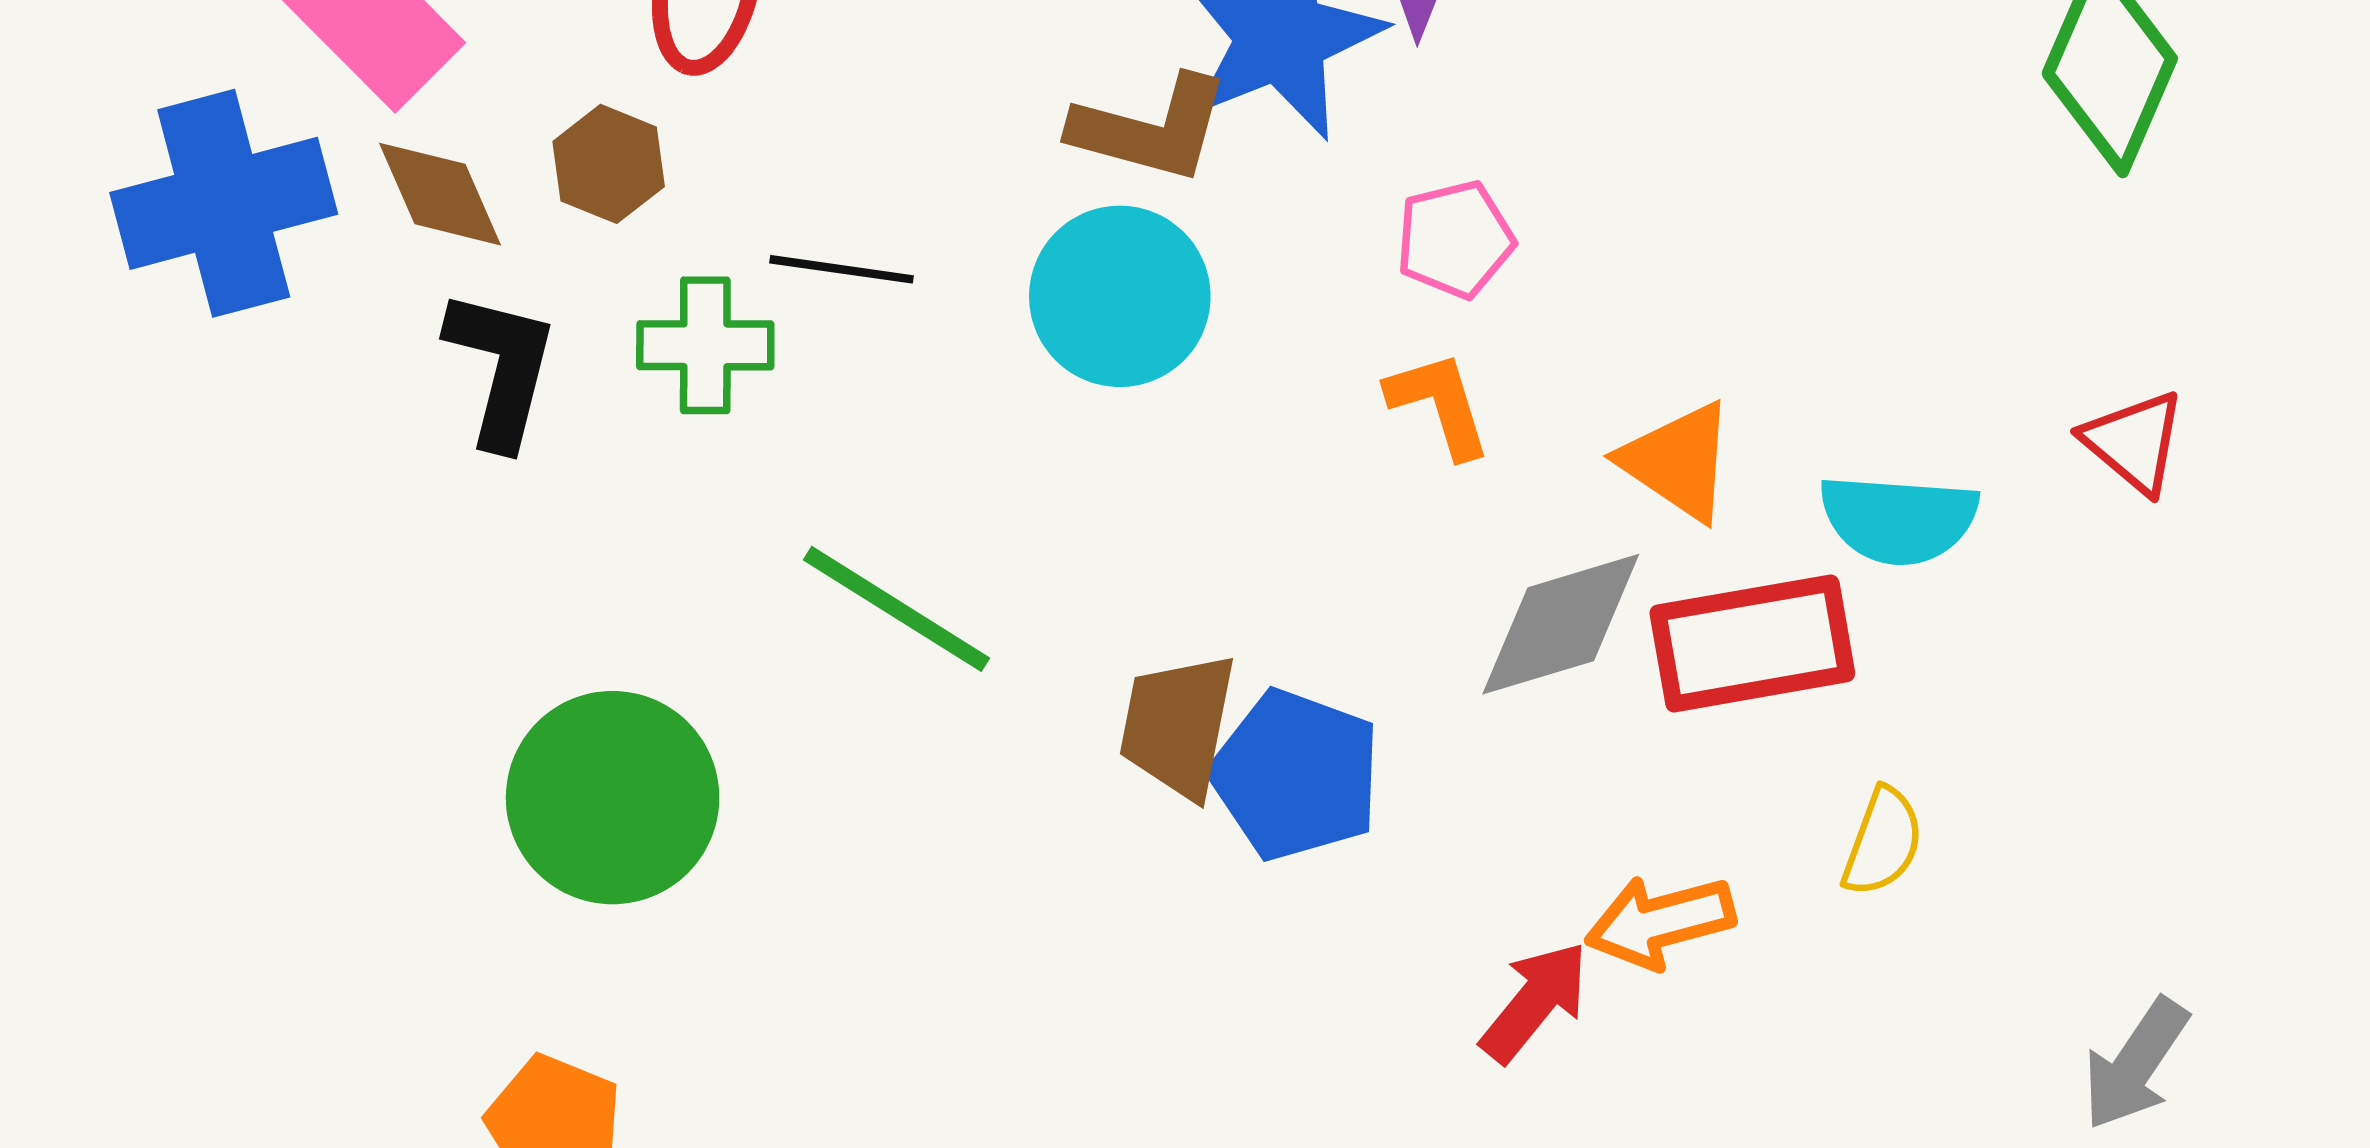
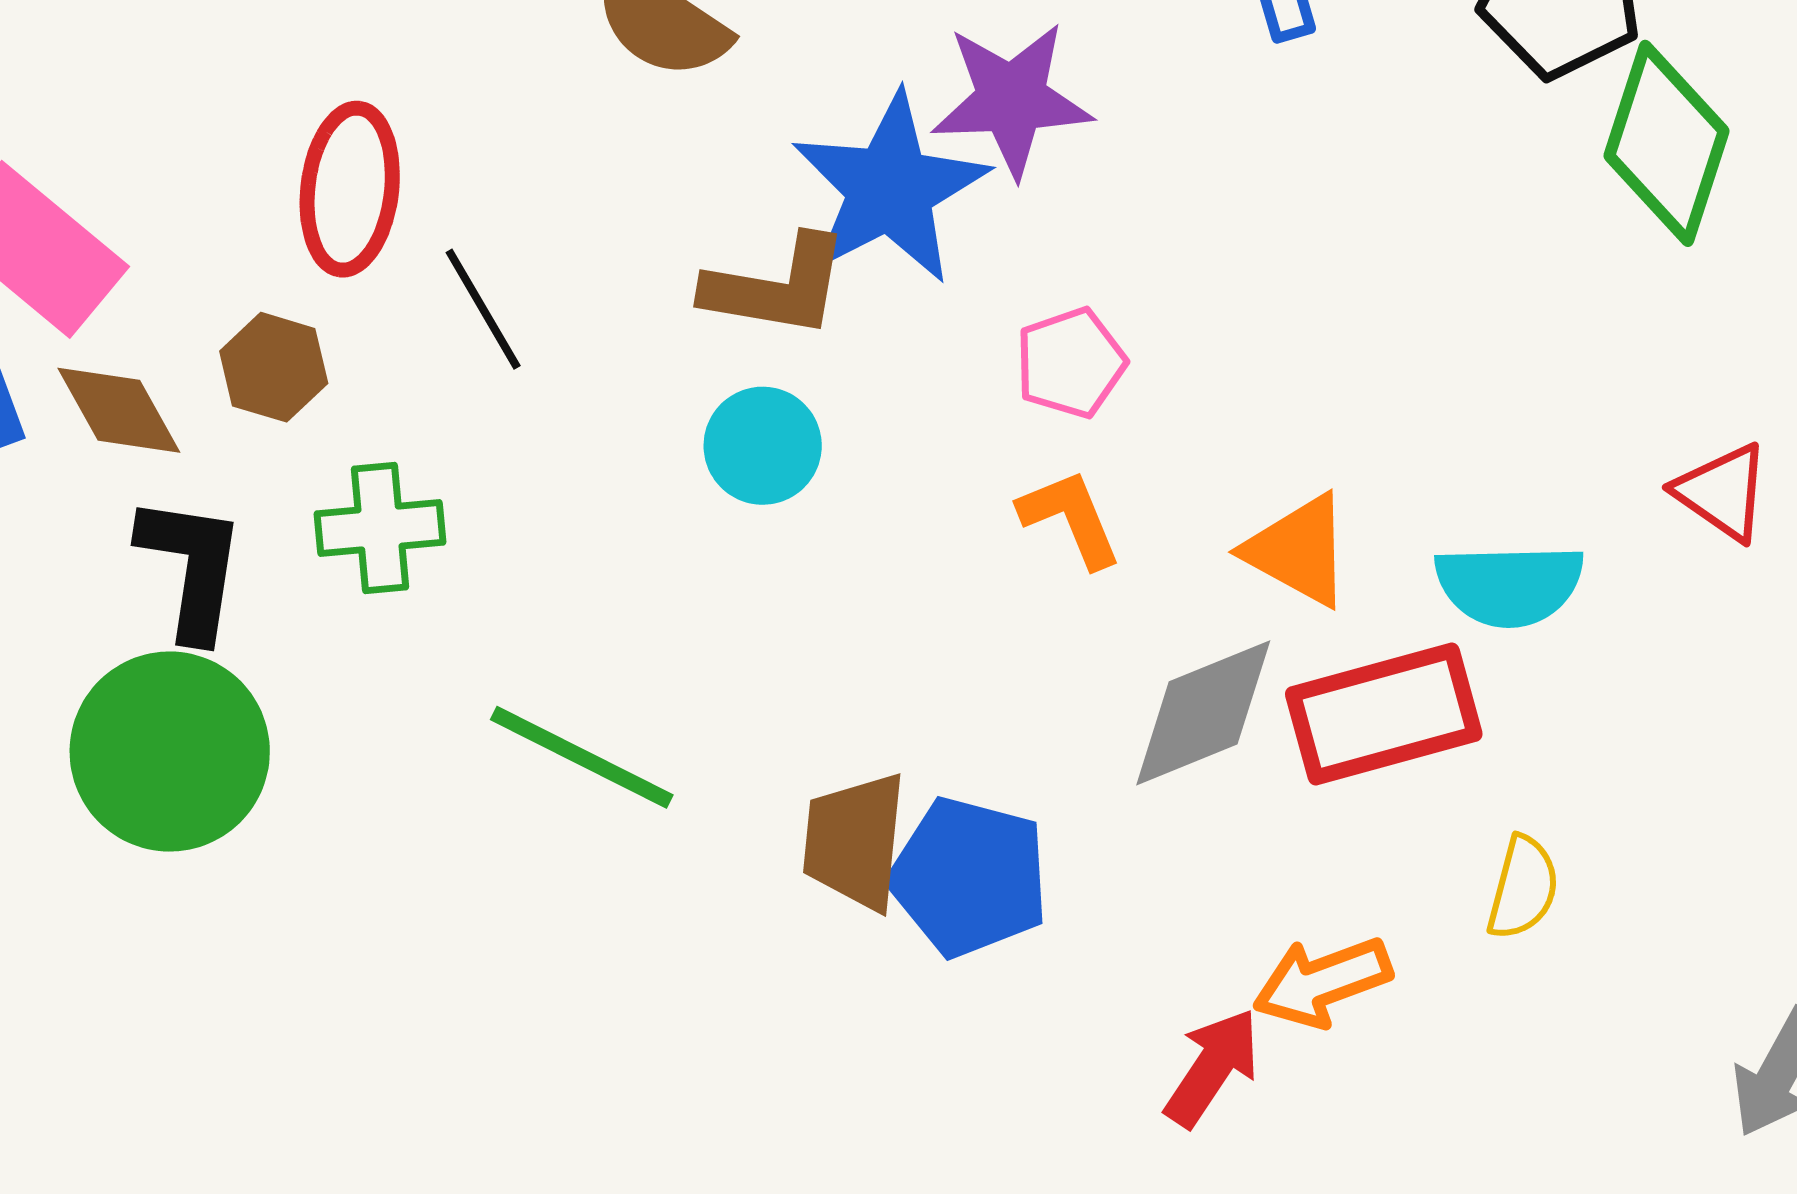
black line: (842, 269) -> (483, 309), moved, turned 57
cyan circle: (1120, 296) -> (763, 446), size x0.7
green circle: (613, 798) -> (170, 752), moved

